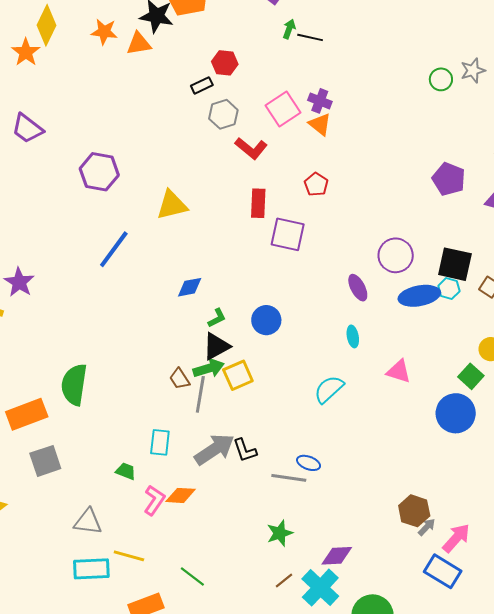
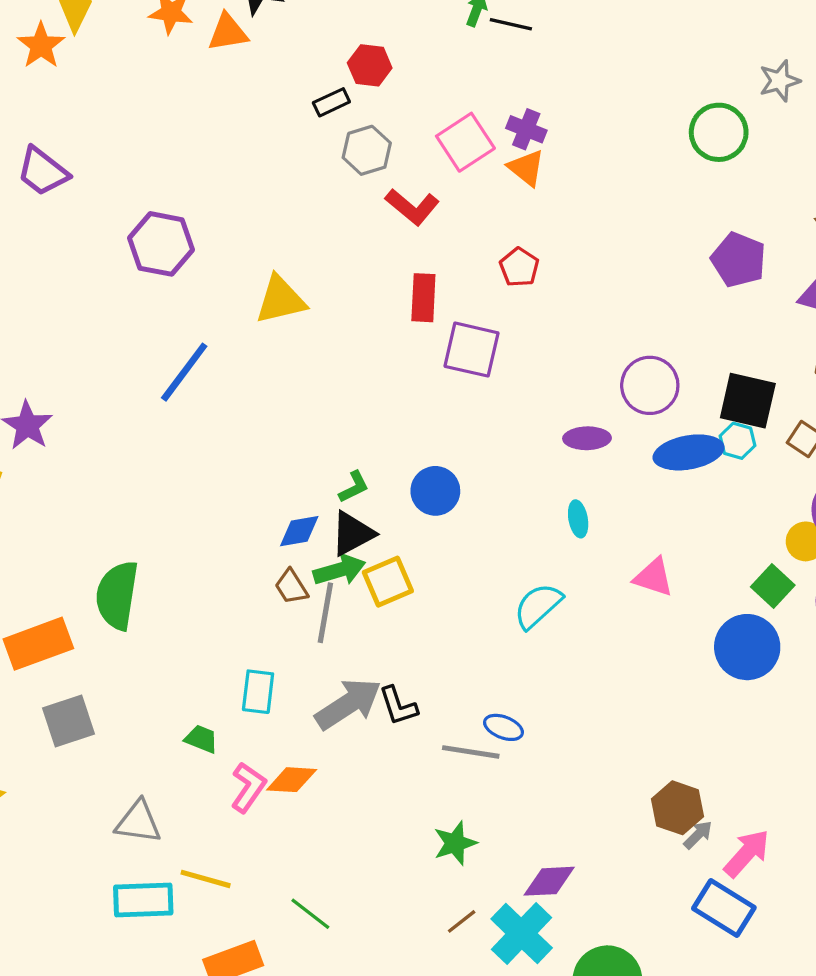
green circle: (441, 79) -> (719, 132), moved, size x1.5
blue diamond: (190, 287) -> (299, 531), moved
purple ellipse: (358, 288) -> (587, 438), turned -64

